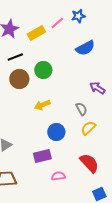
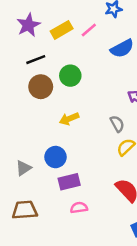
pink line: (57, 23) -> (89, 30), moved
blue circle: (56, 132) -> (56, 157), moved
pink semicircle: (58, 176) -> (79, 208), moved

